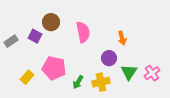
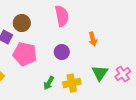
pink semicircle: (83, 32) -> (62, 16), moved
purple circle: (109, 58) -> (62, 52), moved
pink pentagon: (54, 68) -> (25, 54), moved

